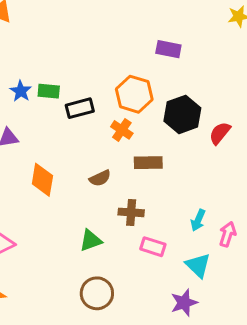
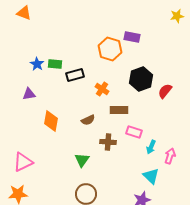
orange hexagon: (134, 94) -> (110, 49), moved
green triangle: (91, 240) -> (82, 160), turned -35
pink rectangle: (153, 247) -> (134, 132), moved

